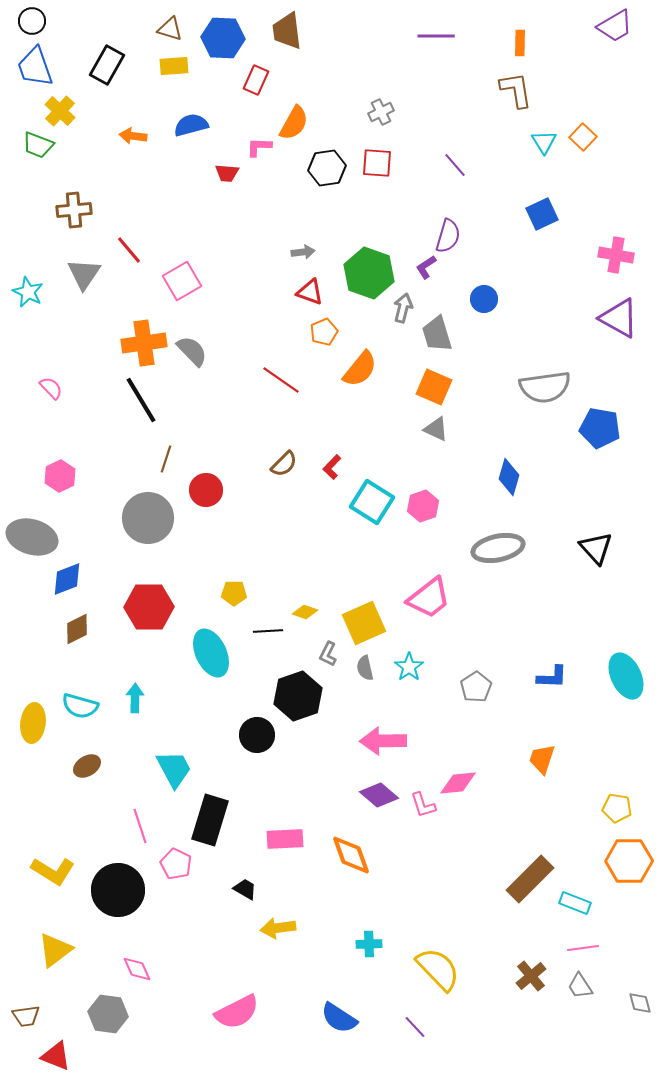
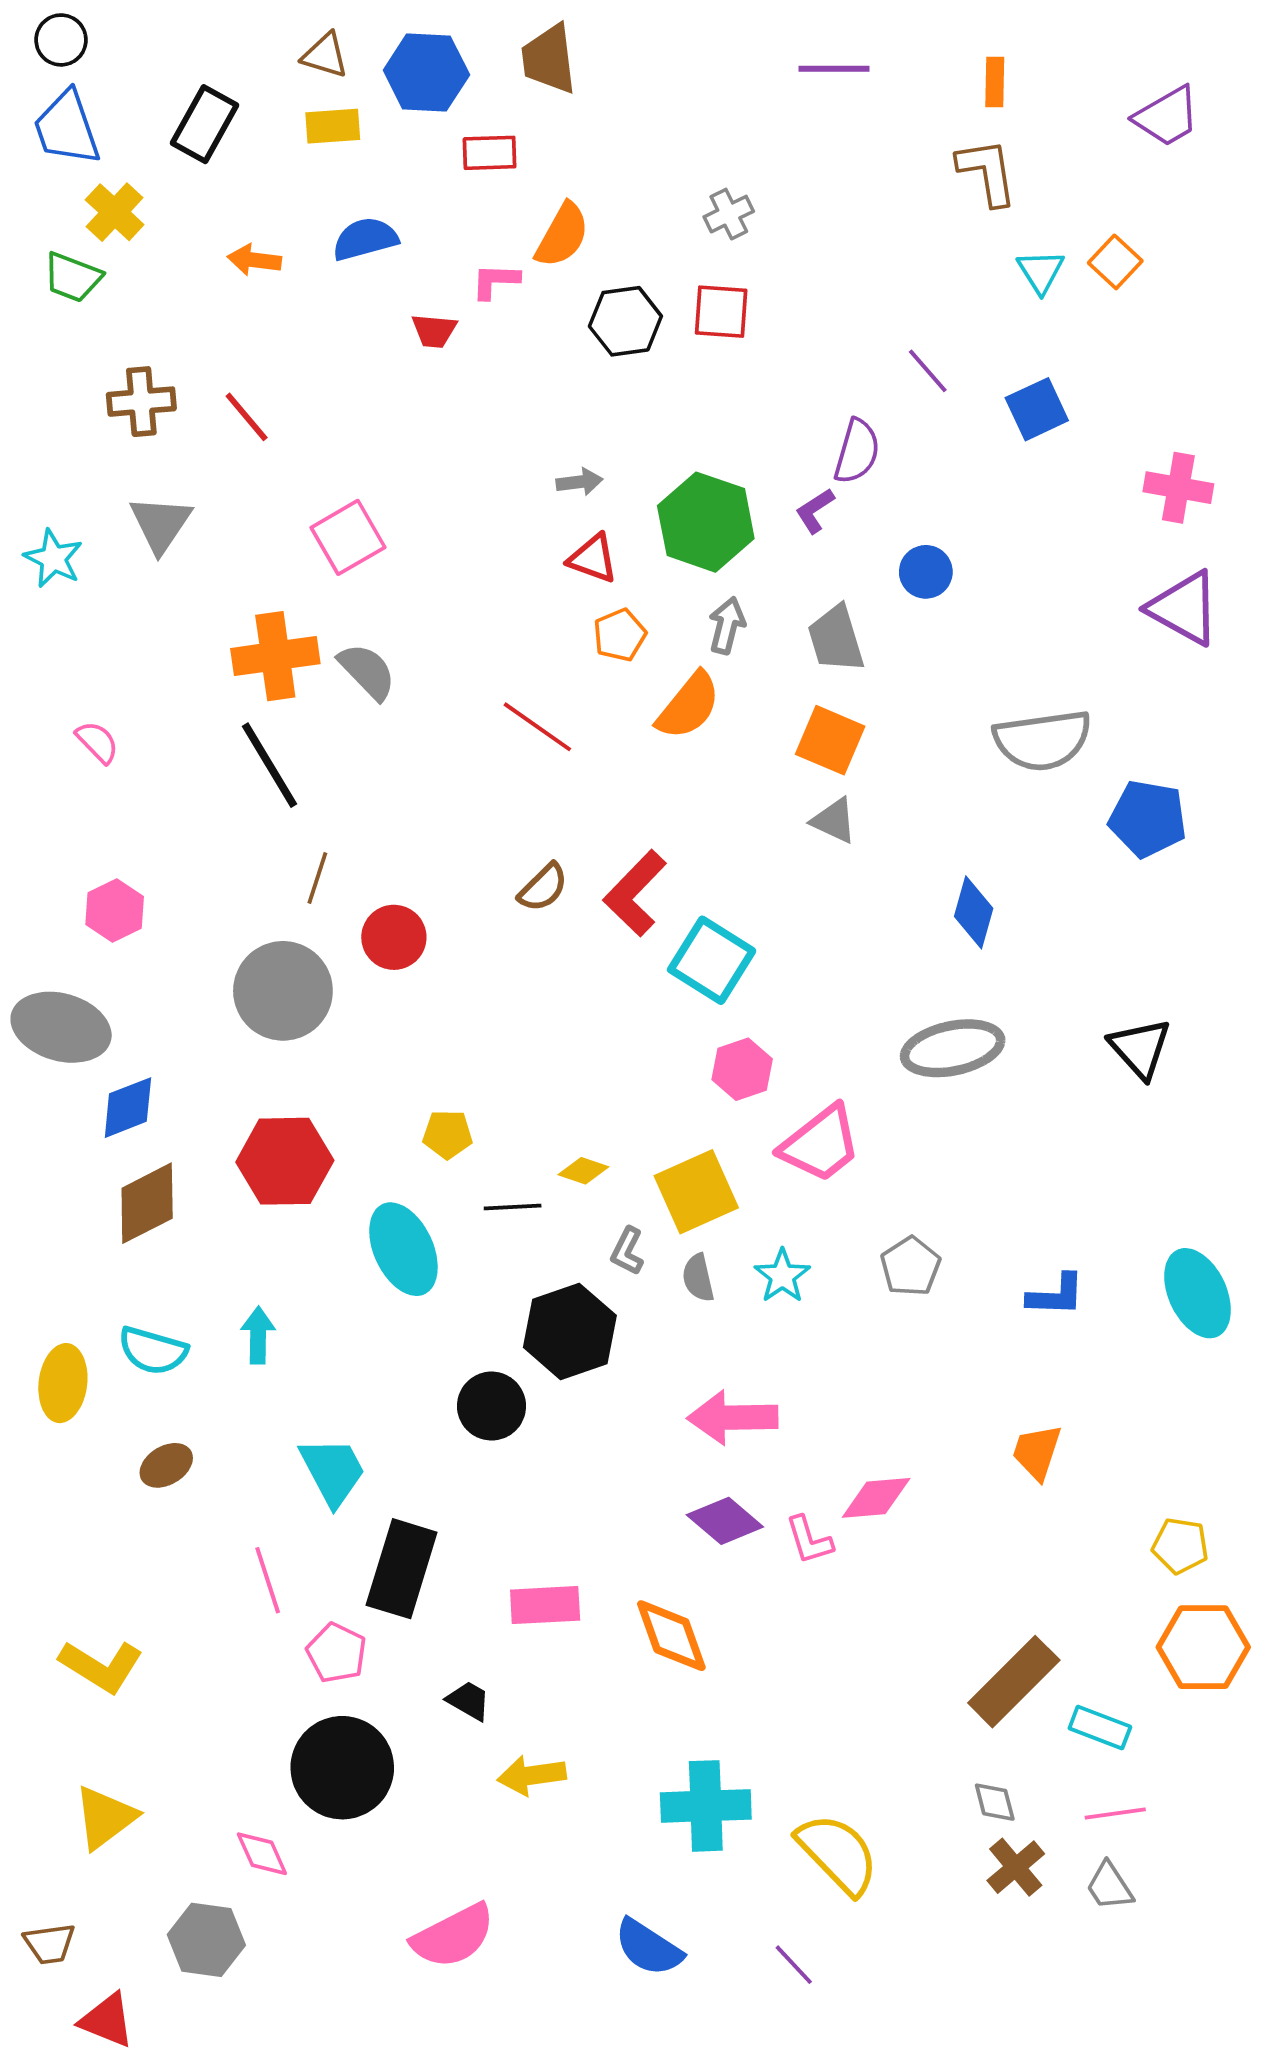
purple trapezoid: (615, 26) -> (1167, 116), moved
red rectangle: (256, 80) -> (490, 153), turned 64
purple line: (455, 165) -> (928, 371), moved
red line: (129, 250) -> (247, 417), moved
gray arrow: (403, 308) -> (727, 625), moved
red L-shape: (332, 467) -> (635, 893), size x1.8
pink hexagon: (423, 506) -> (742, 1069), moved
brown diamond: (77, 629) -> (147, 1203), size x1.4
gray pentagon: (476, 687) -> (911, 1266), moved
black circle: (118, 890) -> (342, 1768), moved
cyan cross: (369, 944) -> (706, 1806), size x1.8
gray diamond: (640, 1003) -> (995, 1802), moved

